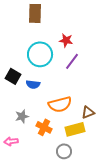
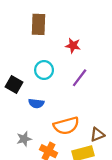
red star: (66, 40) -> (73, 46), moved
cyan circle: (40, 54) -> (44, 70), size x0.7
black square: (13, 76) -> (14, 84), moved

